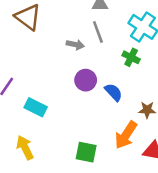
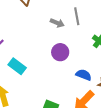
blue semicircle: (114, 92) -> (84, 75), moved, turned -35

